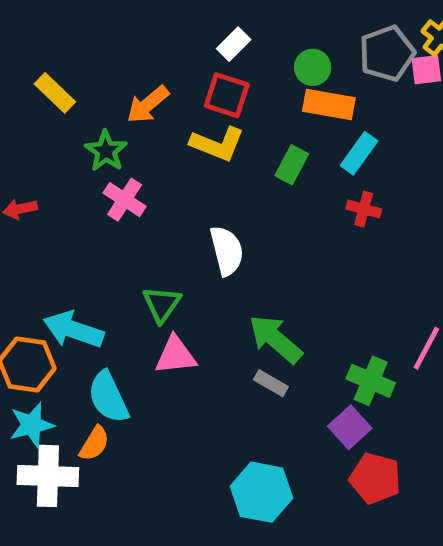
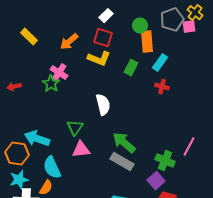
orange rectangle: (329, 104) -> (147, 42), turned 75
green star: (106, 151) -> (51, 84), moved
pink cross: (125, 200) -> (59, 73), moved
gray rectangle: (271, 383) -> (122, 162), size x1.6

